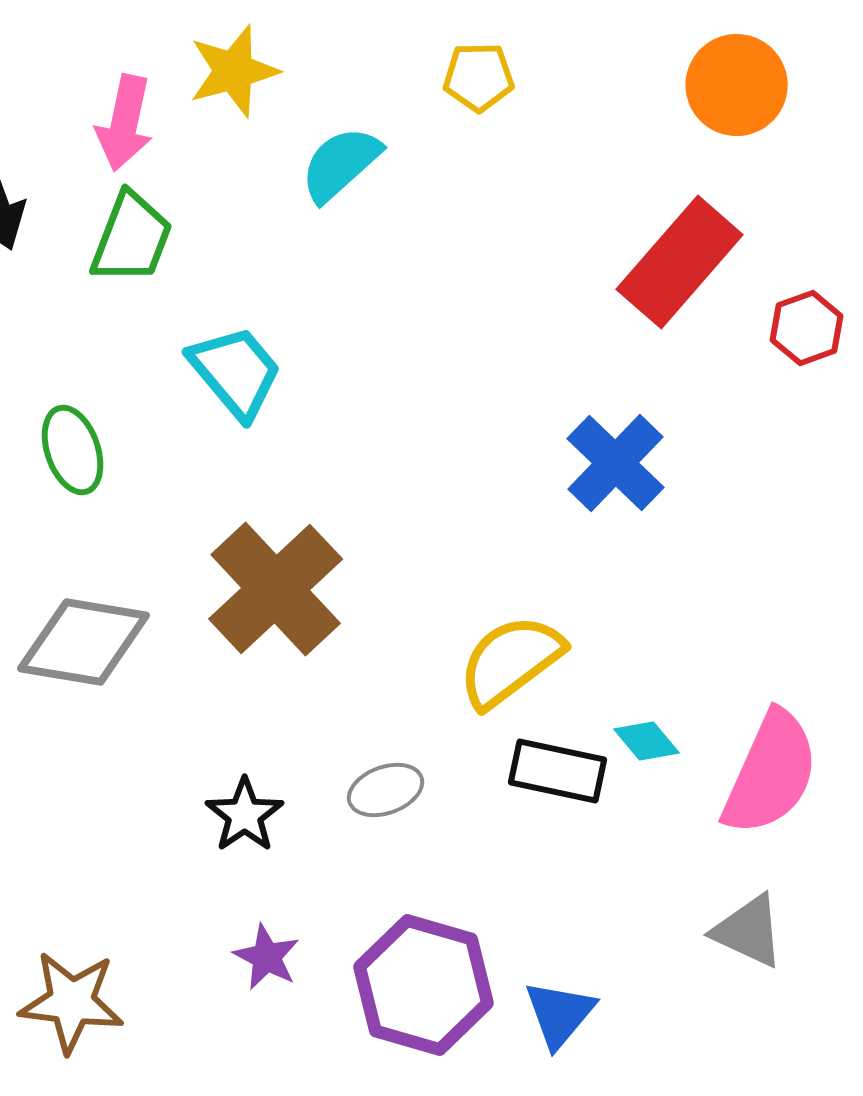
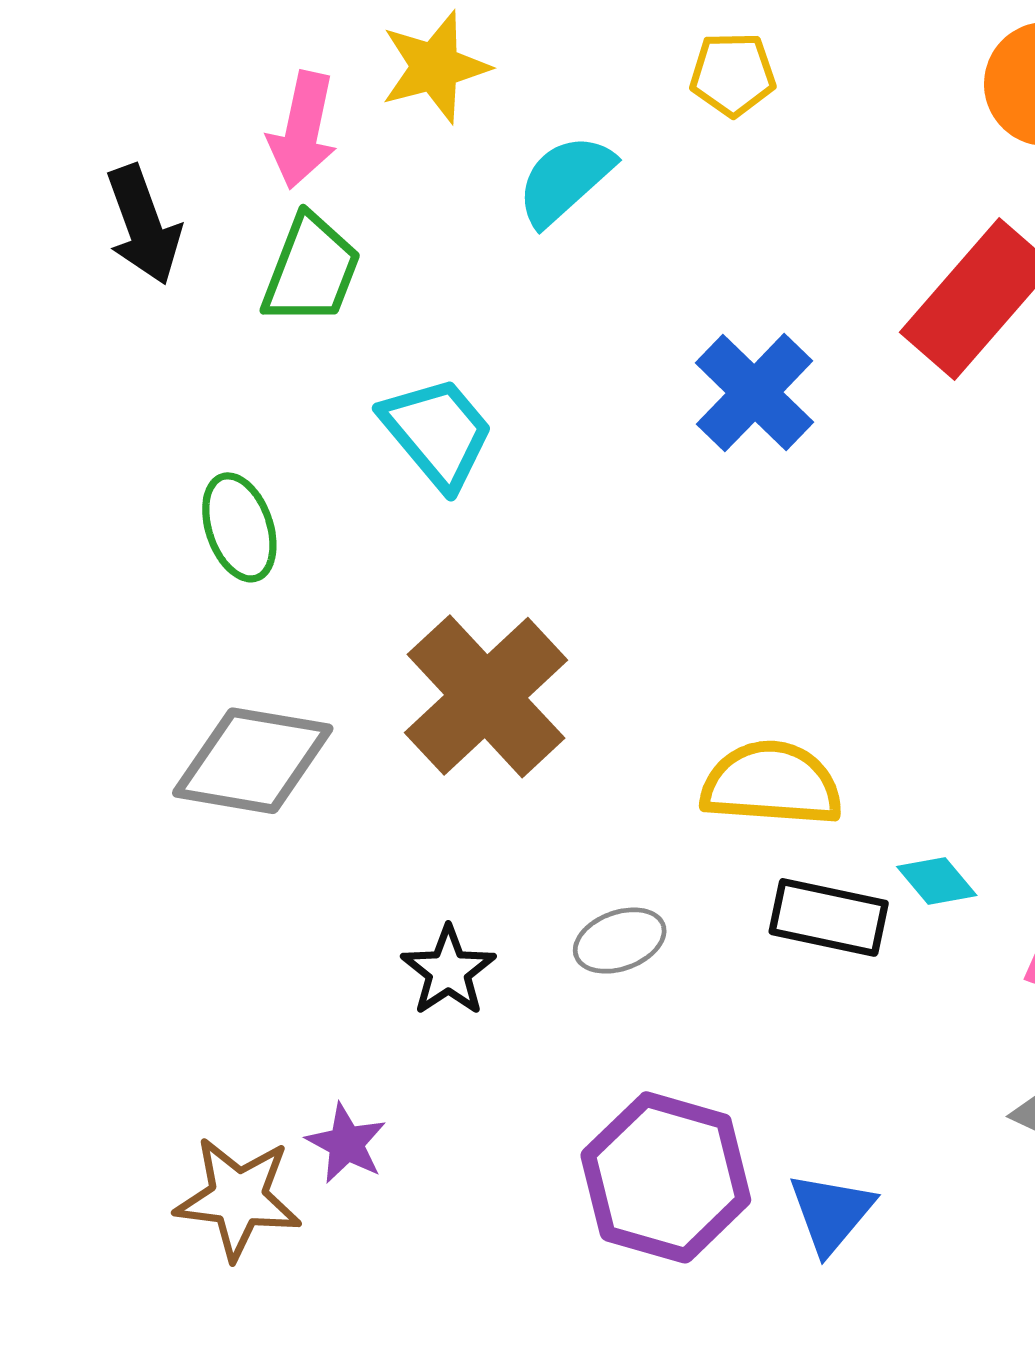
blue cross: (616, 463) -> (755, 393), moved
yellow semicircle: (511, 661) -> (772, 784), turned 41
purple star: (267, 957) -> (346, 1143), moved

